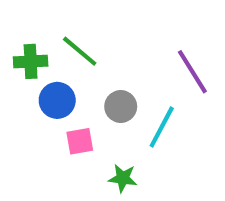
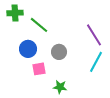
green cross: (31, 61) -> (15, 13), moved
cyan line: (162, 127) -> (96, 62), moved

